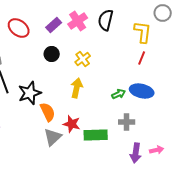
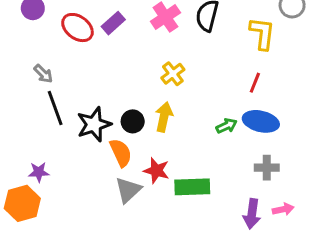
purple rectangle: (54, 25) -> (113, 23), moved
black circle: (52, 54) -> (133, 121), moved
red line: (142, 58) -> (255, 83), moved
gray cross: (127, 122) -> (267, 168), moved

